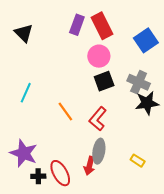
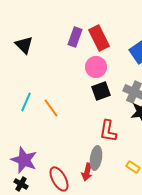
orange line: (65, 111) -> (51, 108), moved
red L-shape: (98, 119) -> (108, 131), moved, turned -30
black cross: (38, 176) -> (21, 184), moved, turned 32

